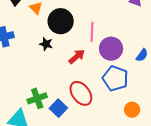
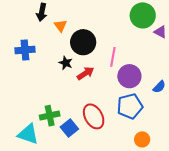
red arrow: (77, 57) -> (85, 73), moved
blue pentagon: (115, 78) -> (130, 106), turned 30

